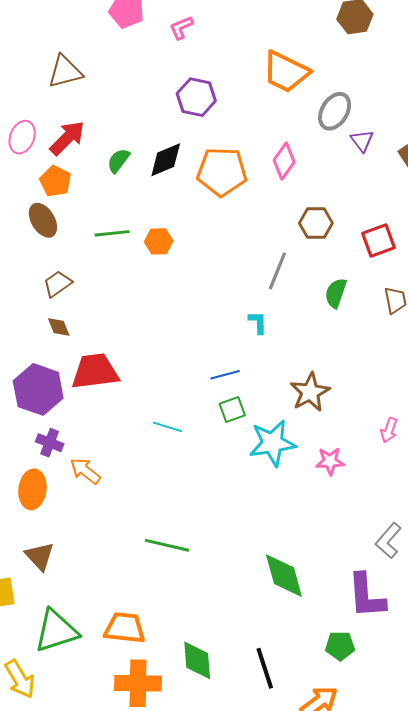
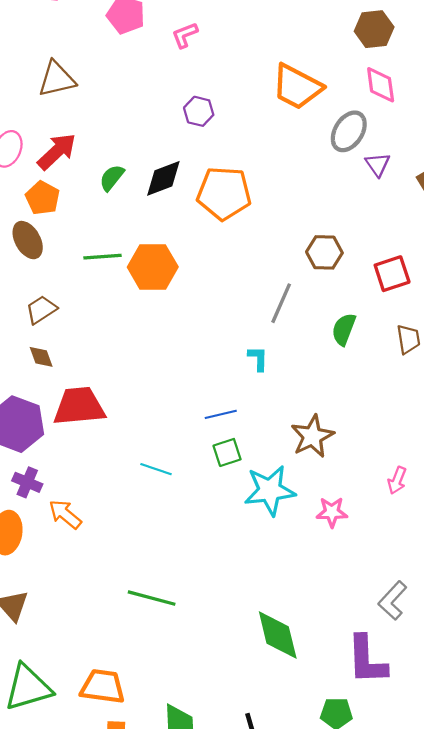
purple hexagon: (196, 97) -> (199, 111), size x0.7
pink diamond: (284, 161) -> (381, 85), moved, turned -45
orange hexagon: (159, 241) -> (153, 267), size x1.6

